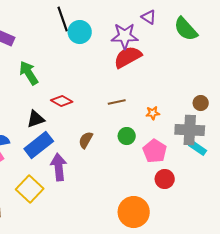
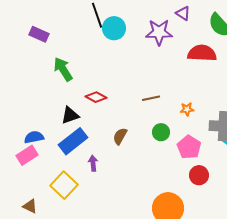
red semicircle: (128, 57) -> (202, 53), moved, turned 32
purple arrow: (59, 167) -> (93, 163), size x0.6

